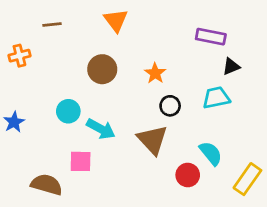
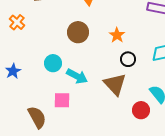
orange cross: (19, 56) -> (17, 22), turned -35
brown semicircle: (47, 185) -> (37, 117), turned 45

